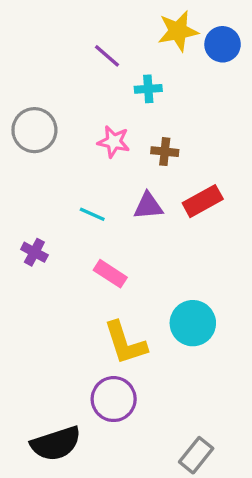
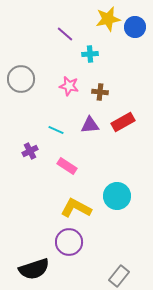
purple cross: (34, 252) -> (30, 151), moved, turned 35
yellow L-shape: (125, 343) -> (76, 208), turned 136

